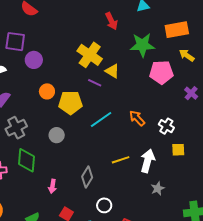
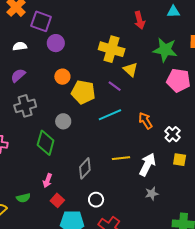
yellow cross: (90, 55) -> (112, 49), turned -30
purple line: (95, 83) -> (115, 86), moved
green diamond: (26, 160) -> (46, 143), moved
pink arrow: (52, 186) -> (47, 181), moved

